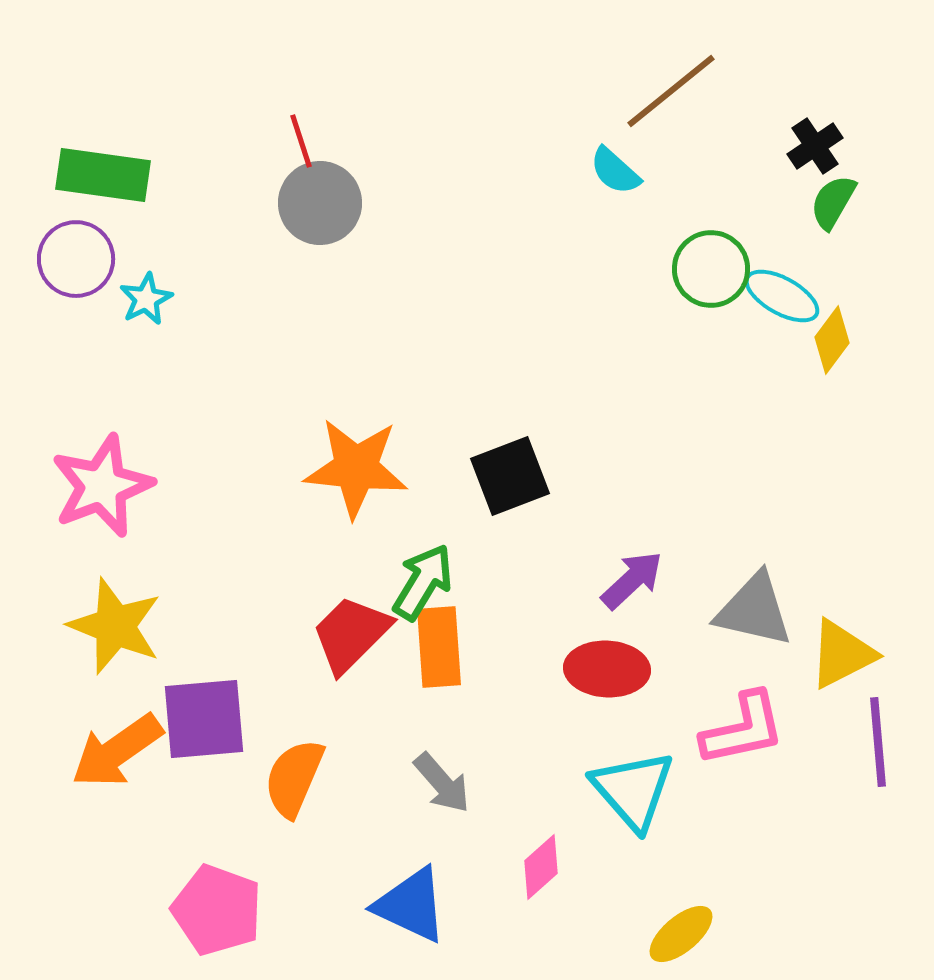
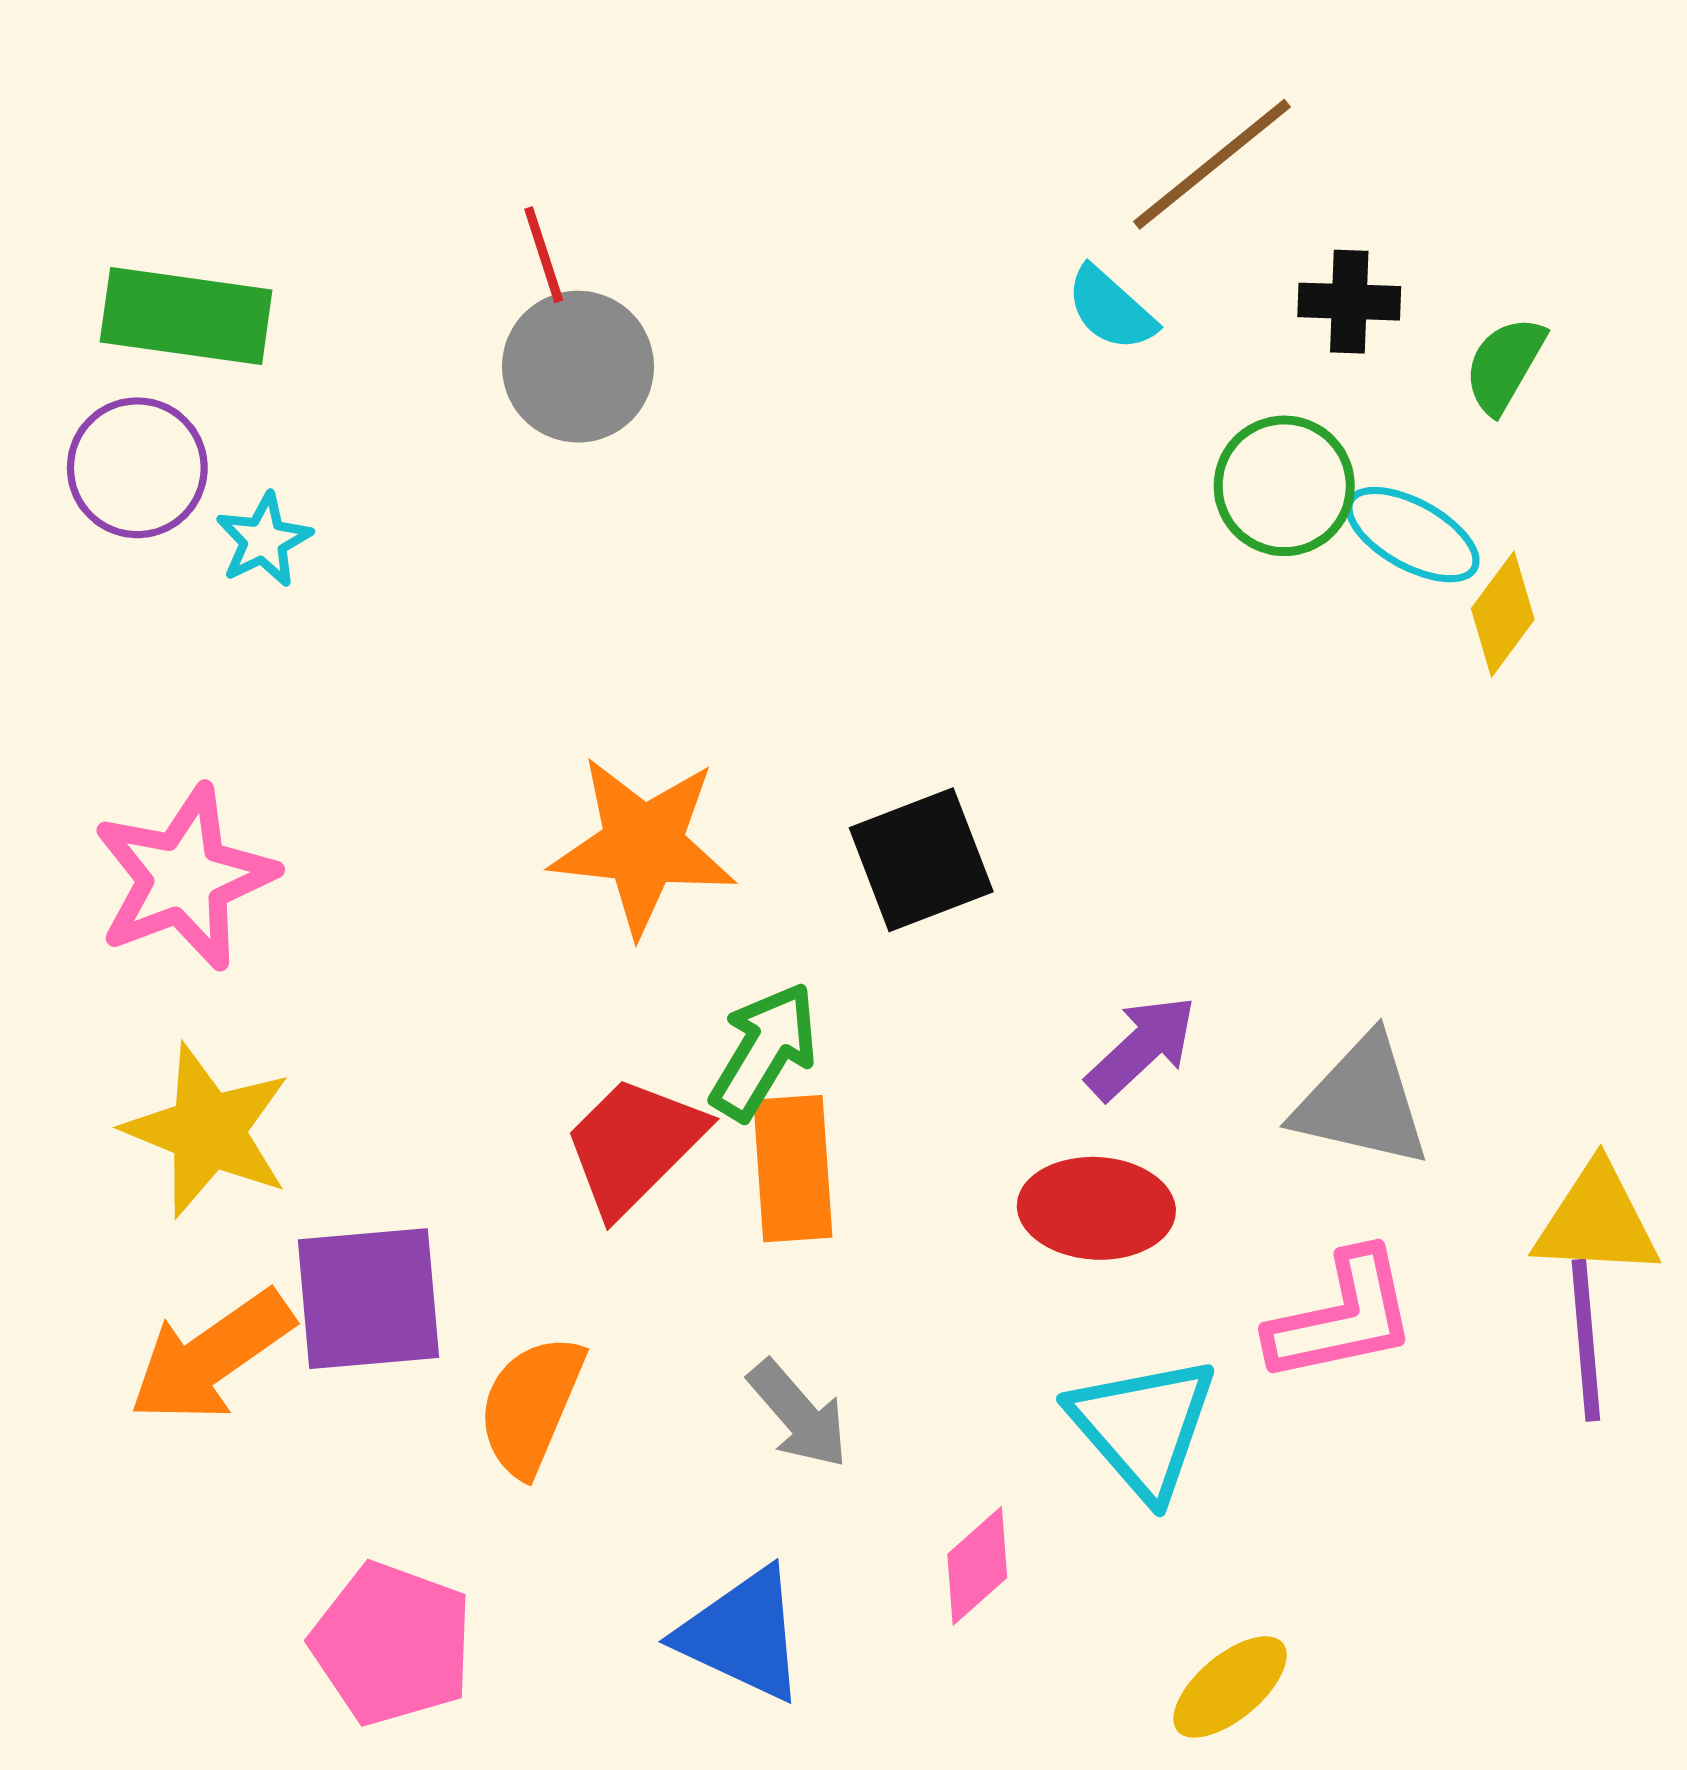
black cross: (815, 146) -> (1349, 302), moved, turned 36
yellow triangle: (842, 654) -> (1597, 1221), moved, turned 30

